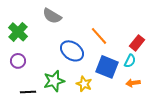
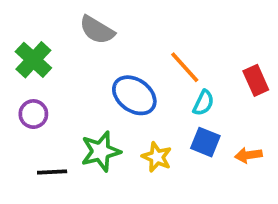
red rectangle: (137, 43) -> (256, 80), turned -63
cyan semicircle: (130, 61) -> (203, 103), moved
blue square: (107, 67) -> (205, 142), moved, size x0.7

